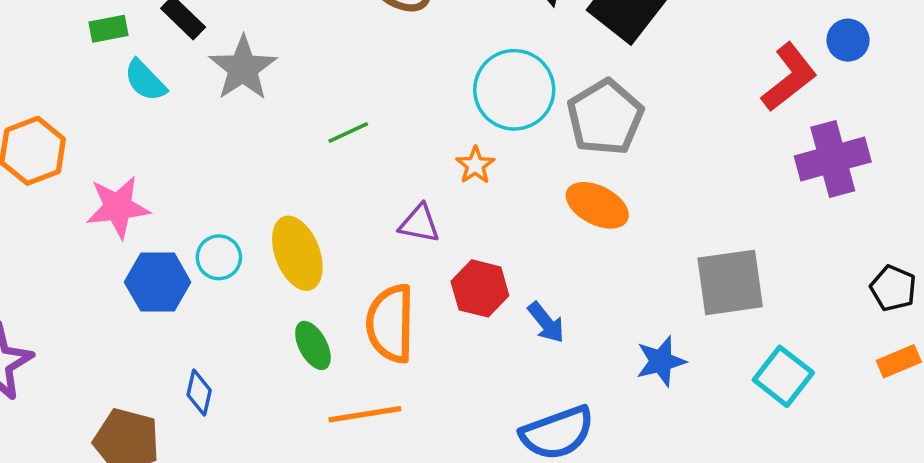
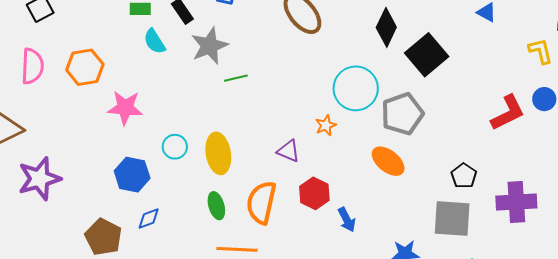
green line: (348, 132) -> (236, 78), moved
purple cross: (833, 159) -> (516, 202), moved
blue hexagon: (158, 282) -> (132, 175), moved
black pentagon: (893, 288) -> (464, 176), moved
blue diamond: (199, 393) -> (149, 219), turned 45

